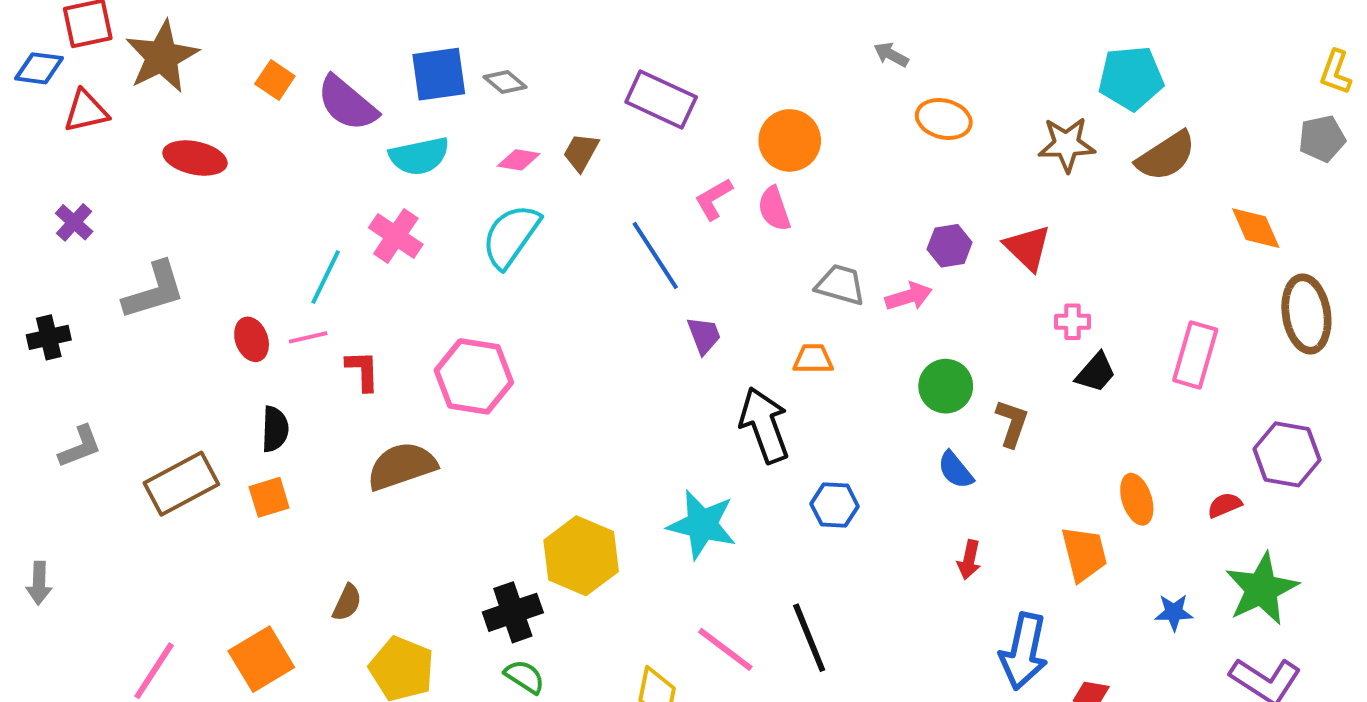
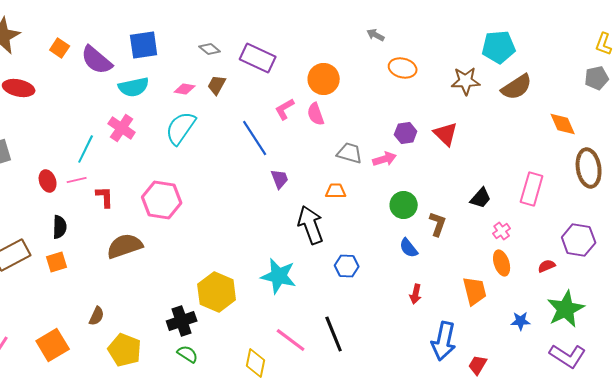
gray diamond: (505, 82) -> (210, 49), moved
pink cross: (1072, 322) -> (502, 231), moved, turned -36

